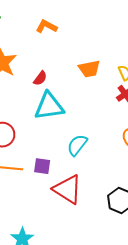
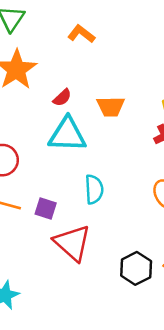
orange trapezoid: (89, 69) -> (111, 107), moved
cyan semicircle: (77, 145) -> (94, 189), turned 130

